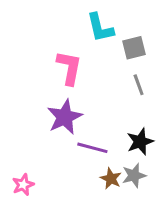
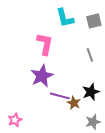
gray square: (134, 48) -> (94, 21), moved
gray star: (134, 175) -> (93, 122), moved
brown star: (111, 179) -> (74, 103), moved

